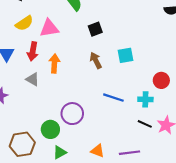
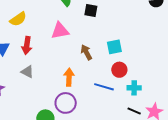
pink triangle: (49, 28) -> (60, 31), moved
black square: (95, 29) -> (91, 10), moved, turned 32
orange arrow: (54, 63) -> (69, 77), moved
red circle: (161, 80) -> (119, 70), moved

